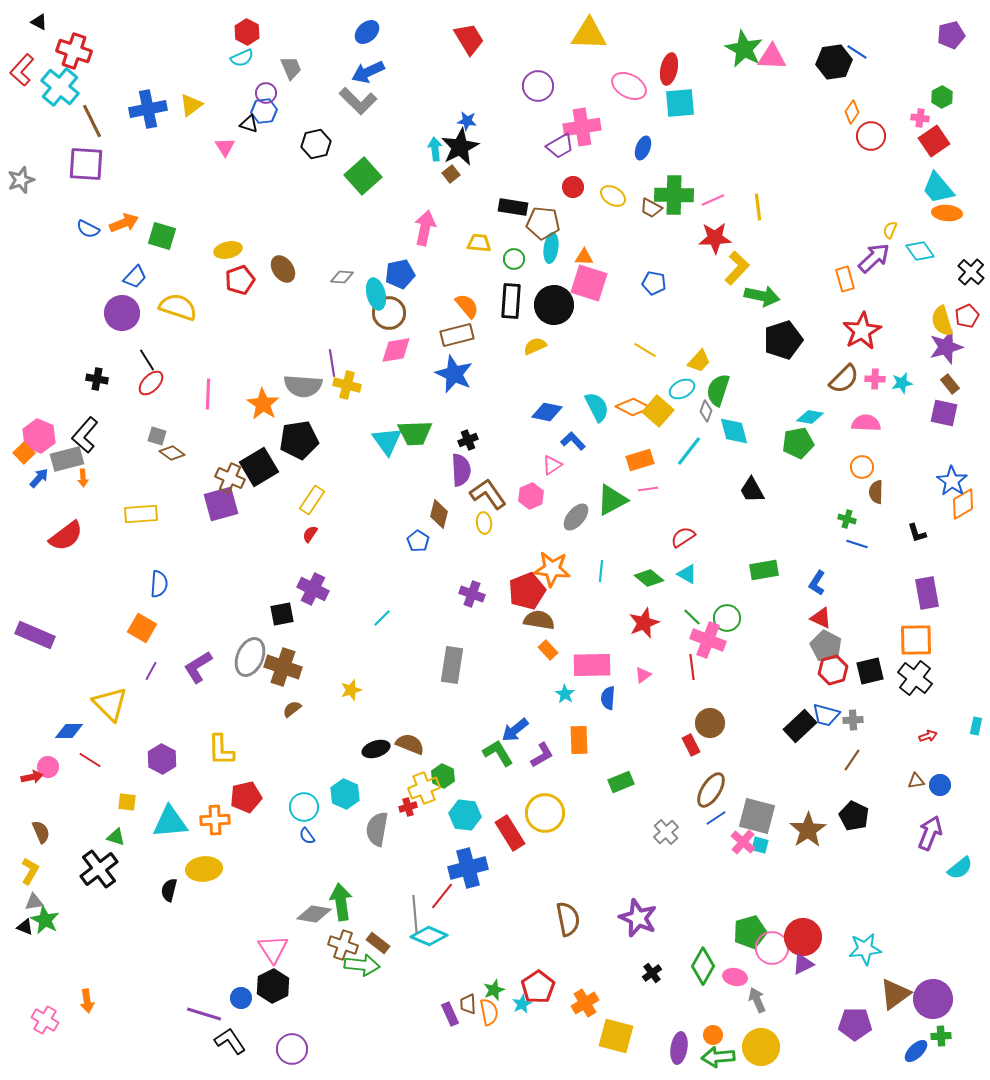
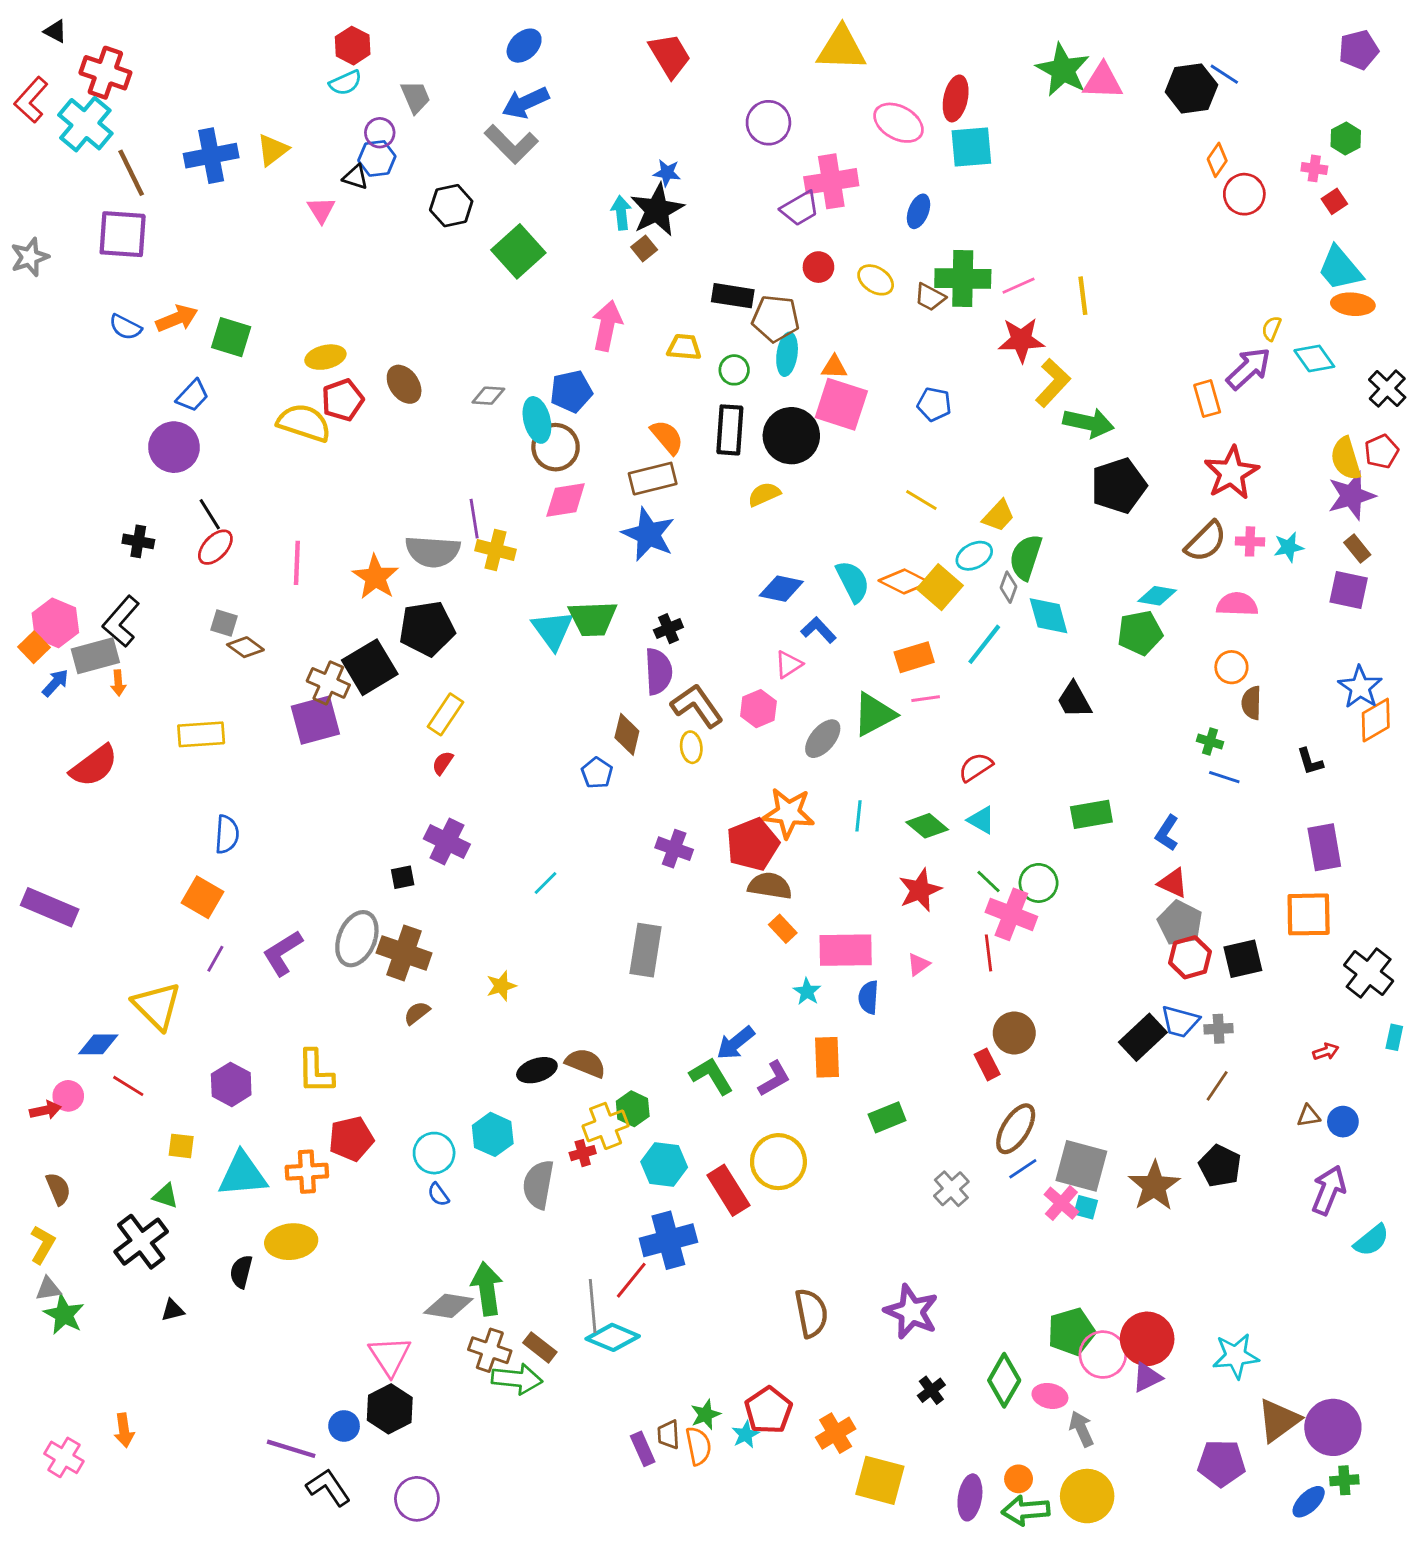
red square: (934, 141) -> (1334, 201), size x0.6
yellow semicircle: (178, 307) -> (304, 423), moved
black square: (282, 614) -> (403, 877), size x0.7
black cross: (915, 678) -> (1369, 973), moved
black triangle: (25, 927) -> (173, 1310), moved, turned -36

